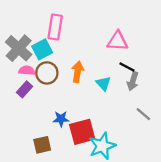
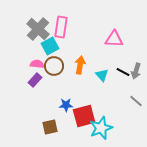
gray cross: (19, 48) -> (38, 29), moved
black line: (127, 67) -> (123, 72), moved
gray arrow: (133, 81) -> (136, 71), moved

